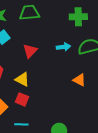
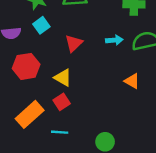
red square: (22, 99) -> (62, 102), turned 32

